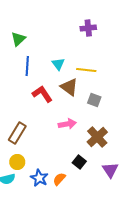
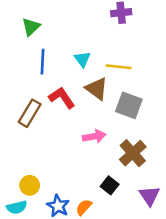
gray square: (94, 100) -> (129, 105), size x1.5
brown rectangle: (17, 133) -> (30, 113), moved

